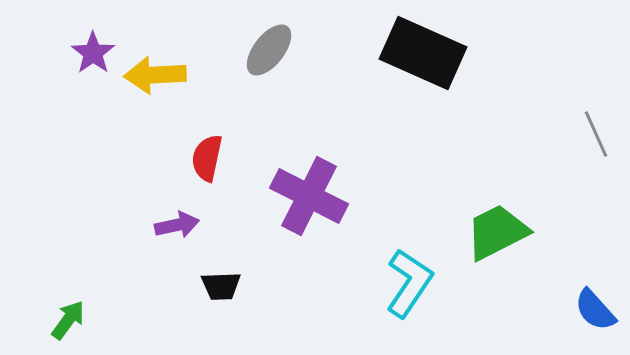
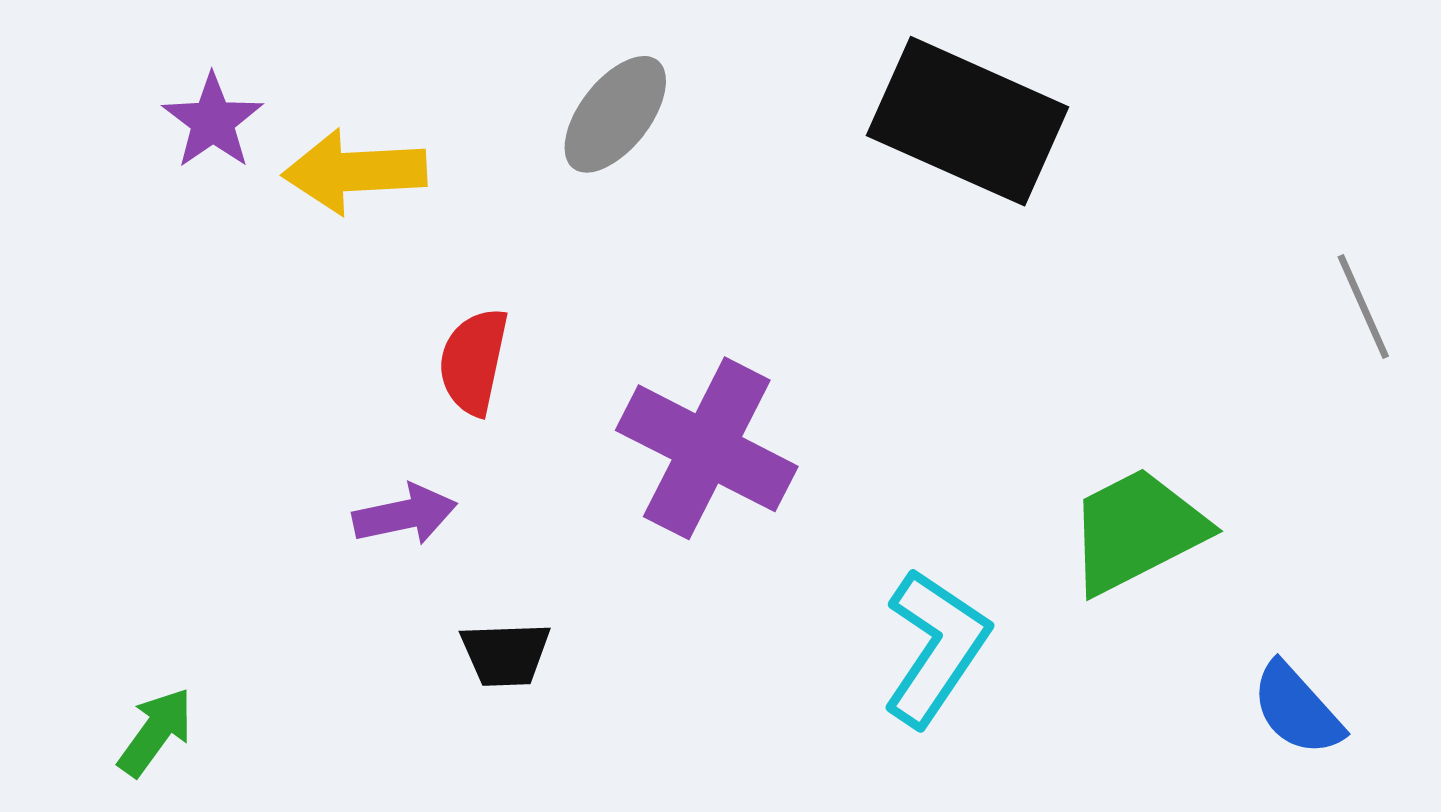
blue semicircle: (595, 310) -> (1297, 709), moved

